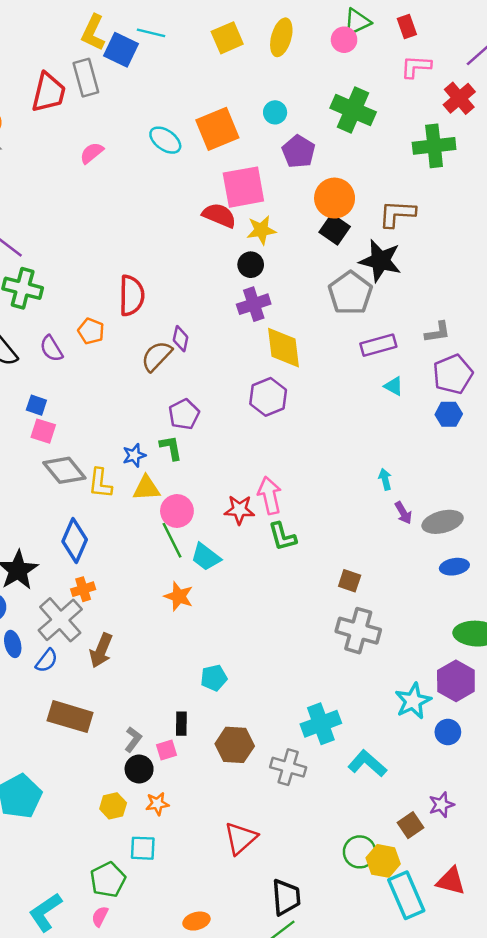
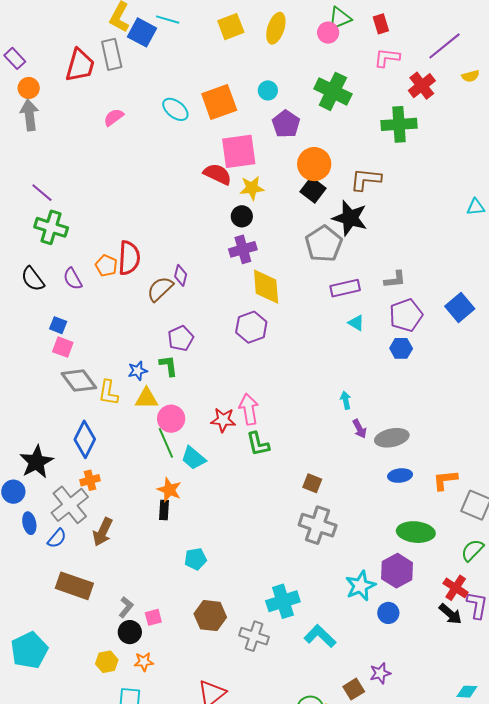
red semicircle: (132, 296) -> (129, 258), moved
black rectangle: (181, 724) -> (164, 510), moved

